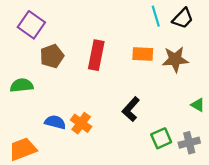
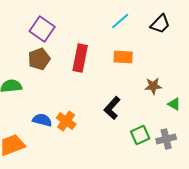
cyan line: (156, 16) -> (120, 21), moved, turned 66
purple square: (31, 25) -> (42, 29), moved
brown star: (175, 59) -> (153, 86), moved, size x0.7

